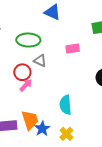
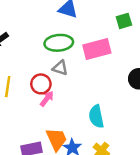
green ellipse: (28, 40) -> (59, 43), moved
pink rectangle: (73, 49) -> (97, 49), size x1.6

